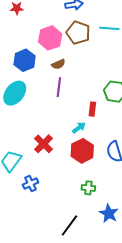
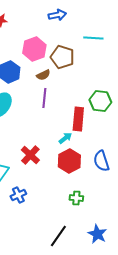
brown pentagon: (78, 33) -> (62, 57), moved
red rectangle: (92, 109) -> (78, 119), size x1.6
blue star: (109, 213) -> (97, 234), moved

